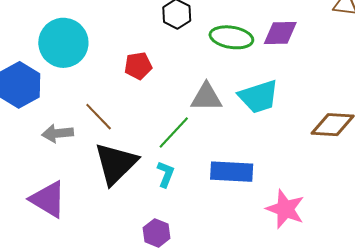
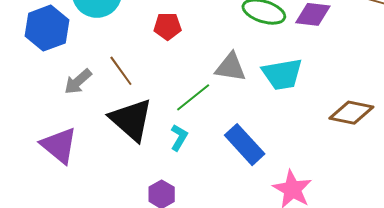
gray arrow: (58, 133) -> (78, 82), turned -44
black triangle: (116, 164) -> (131, 120), turned -42
blue rectangle: (232, 172) -> (245, 145), turned 36

